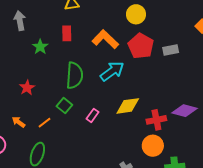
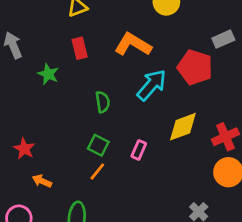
red pentagon: (141, 46) -> (195, 67), moved
green semicircle: (75, 75) -> (103, 102), size x0.6
red star: (27, 88) -> (24, 149), moved
orange line: (45, 123) -> (97, 172), moved

